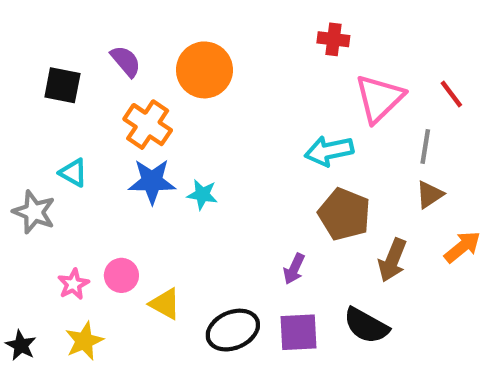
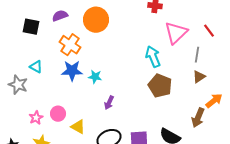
purple semicircle: (126, 61) -> (60, 16), turned -70
cyan arrow: (329, 151) -> (153, 57), turned 80
brown arrow: (392, 260) -> (198, 118), moved
purple arrow: (294, 269) -> (109, 103), moved

